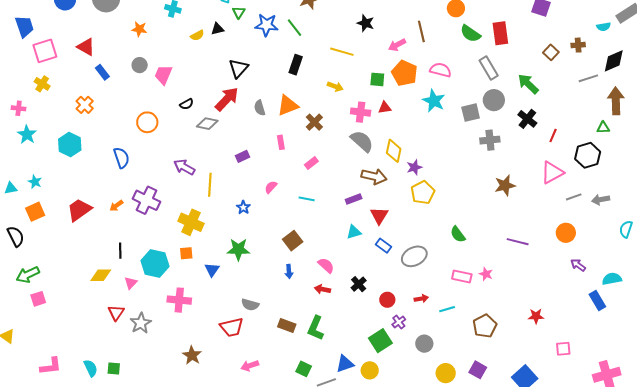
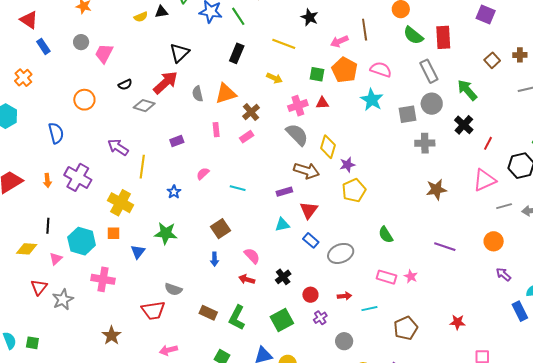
pink cross: (361, 112) -> (298, 106), turned -30
pink rectangle: (311, 163) -> (247, 137), moved
orange arrow: (116, 206) -> (47, 180), turned -64
green square: (380, 341) -> (282, 320), moved

